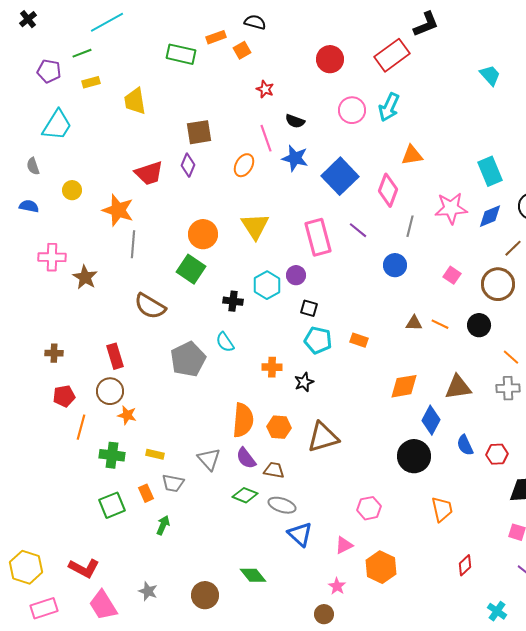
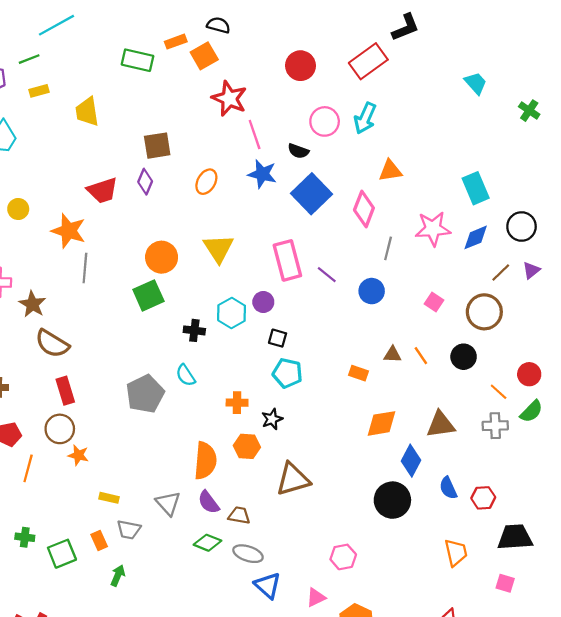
orange square: (242, 50) -> (204, 56), size x1.4
red star: (265, 89) -> (229, 98), size x1.8
black semicircle: (295, 121) -> (298, 151), moved
pink line: (266, 138) -> (255, 135), moved
purple line: (358, 230) -> (327, 275), moved
green square: (191, 269) -> (148, 295), turned 32
brown semicircle: (150, 306) -> (52, 344), moved
orange line: (440, 324) -> (421, 356), turned 30
orange rectangle: (359, 340) -> (358, 373), moved
orange hexagon: (279, 427) -> (247, 446), moved
green cross: (112, 455) -> (25, 537), moved, size x0.7
orange trapezoid: (442, 509) -> (456, 553), moved

